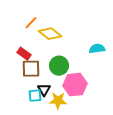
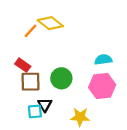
yellow diamond: (50, 34) -> (50, 23), moved
pink hexagon: (75, 85) -> (102, 86), moved
yellow star: (58, 101) -> (80, 117), moved

